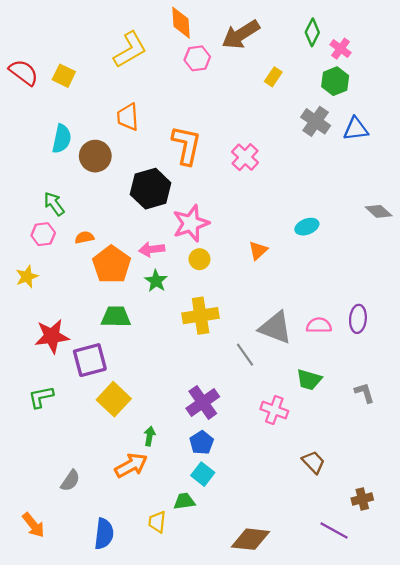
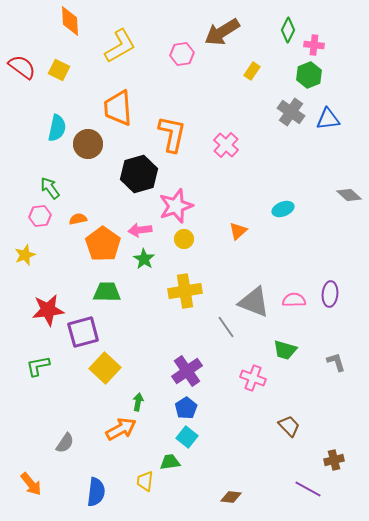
orange diamond: (181, 23) -> (70, 21), moved
pink cross: (341, 49) -> (314, 45), turned -30
orange trapezoid: (128, 117) -> (118, 108), size x1.4
brown diamond: (250, 539) -> (231, 497), size x0.6

